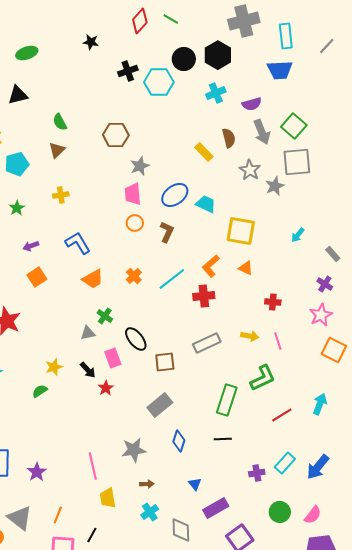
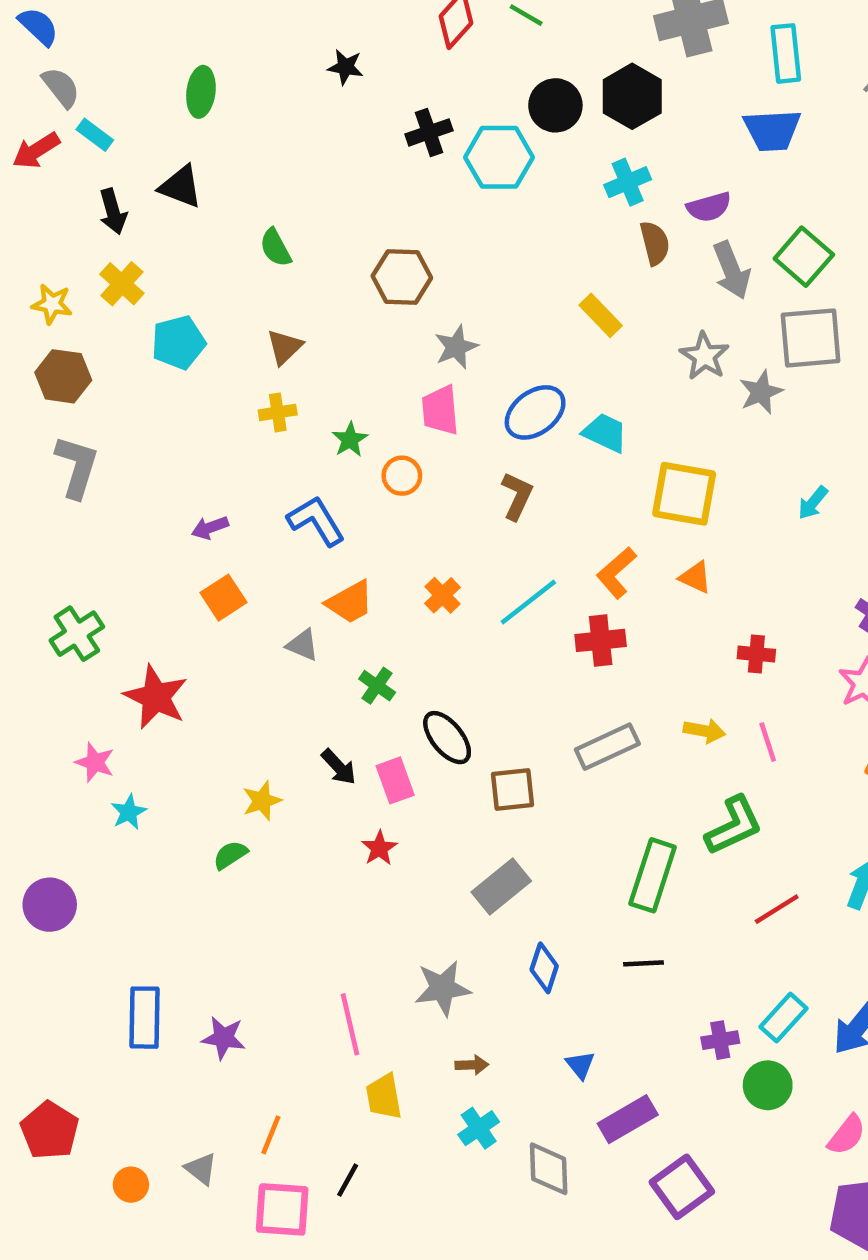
green ellipse: (27, 53) -> (201, 92), turned -65
black triangle: (18, 95) -> (181, 187), turned 35
brown semicircle: (229, 138) -> (655, 243), moved
brown triangle: (57, 150) -> (284, 347), moved
green star: (17, 208) -> (350, 440), moved
orange circle: (135, 223) -> (402, 476), moved
gray triangle: (88, 333) -> (303, 645), moved, turned 35
black arrow: (88, 370) -> (339, 767), moved
purple star: (37, 472) -> (224, 1038), turned -30
green circle: (280, 512) -> (768, 1085), moved
gray triangle: (20, 518) -> (201, 1169), moved, size x0.6

